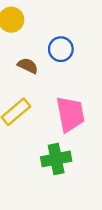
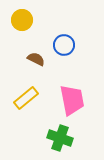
green cross: (56, 159) -> (60, 138), turned 30

